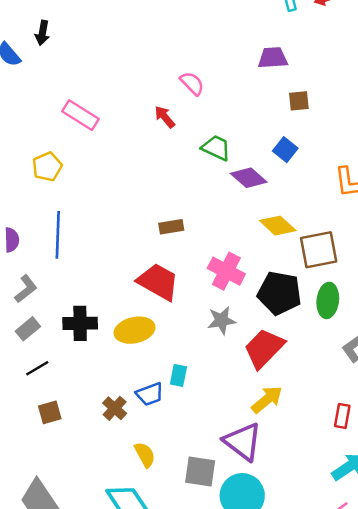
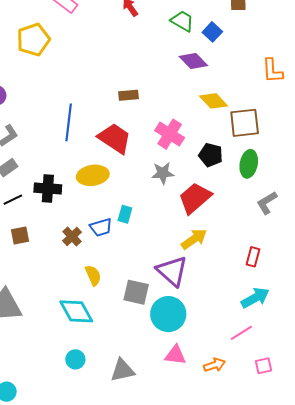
green trapezoid: (216, 148) -> (182, 21), moved
blue square: (285, 150) -> (212, 32), moved
yellow pentagon: (47, 167) -> (33, 40), size x1.4
blue line: (58, 235) -> (69, 122), moved
black pentagon: (280, 293) -> (211, 155), size x0.7
black cross: (80, 323) -> (48, 189), moved

